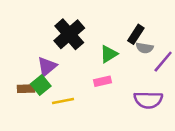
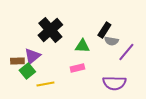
green triangle: (109, 54) -> (82, 46), turned 35
brown rectangle: (26, 89) -> (17, 61), moved

